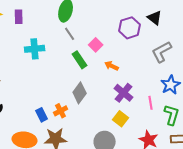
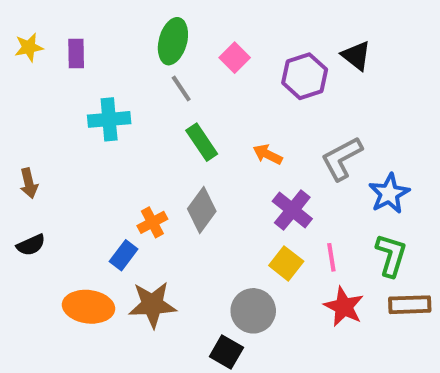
pink square: (96, 45) -> (235, 58), moved
gray L-shape: (162, 52) -> (342, 159), moved
pink line: (151, 103) -> (331, 257), moved
orange cross: (61, 111) -> (152, 222), moved
blue rectangle: (42, 115) -> (124, 255), turned 64

